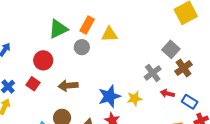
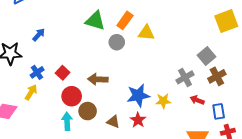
green triangle: (58, 29) -> (95, 21), turned 35
red circle: (43, 60) -> (72, 96), moved
blue rectangle: (190, 102) -> (219, 111), turned 42

